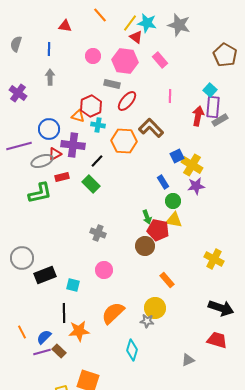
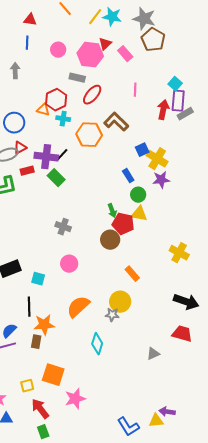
red triangle: (136, 37) -> (105, 44), moved, turned 40
blue line: (49, 49) -> (27, 43), moved
brown pentagon: (225, 55) -> (153, 40), moved
purple cross: (73, 145) -> (46, 157), moved
brown rectangle: (59, 351) -> (36, 342), moved, turned 56

